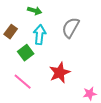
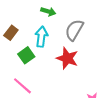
green arrow: (35, 11) -> (48, 11), moved
red star: (60, 73) -> (67, 58), moved, turned -30

